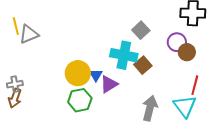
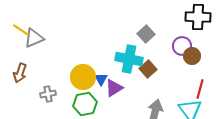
yellow line: (16, 26) -> (21, 30), turned -42
gray cross: (15, 84) -> (48, 94), moved
brown arrow: (15, 98) -> (20, 73), moved

